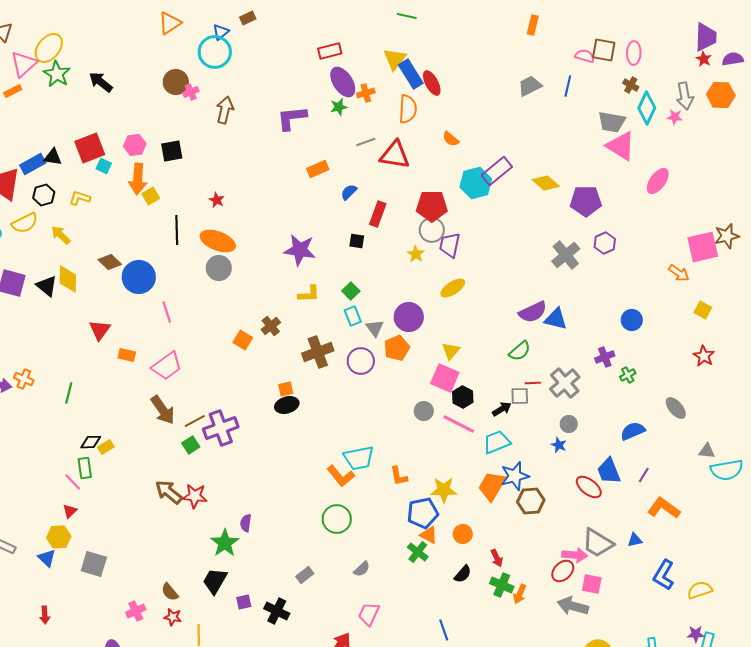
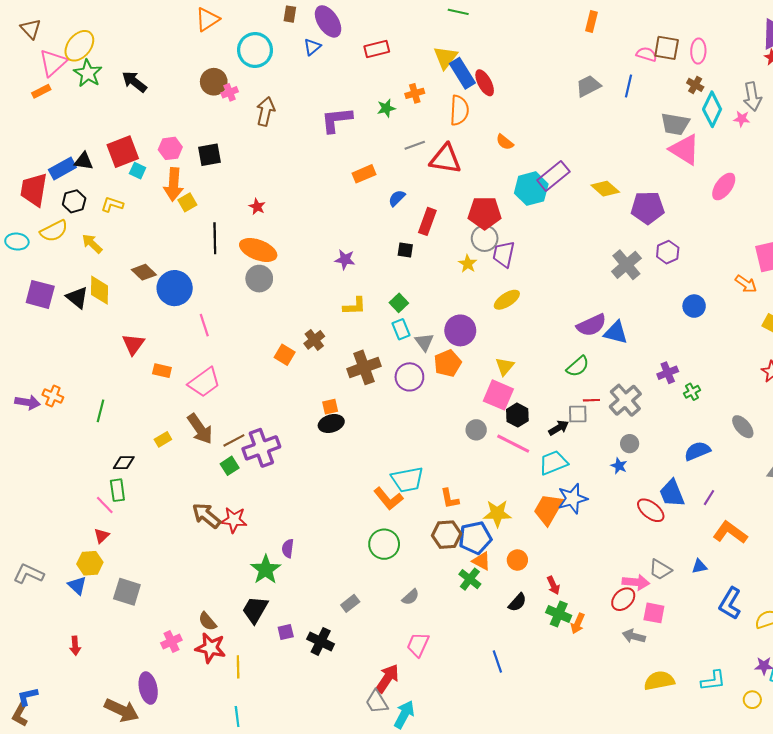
brown rectangle: (248, 18) -> (290, 14), turned -56
blue triangle: (221, 32) -> (312, 47), moved
purple ellipse: (343, 82) -> (328, 21), moved
purple star: (300, 250) -> (345, 260), size x0.6
blue circle: (632, 320) -> (694, 306), moved
yellow rectangle: (106, 447) -> (163, 439), moved
brown hexagon: (531, 501) -> (447, 535), moved
gray trapezoid: (598, 543) -> (660, 570), size x0.7
gray arrow: (573, 606) -> (634, 636), size x0.7
red star: (173, 617) -> (211, 648), size x1.6

